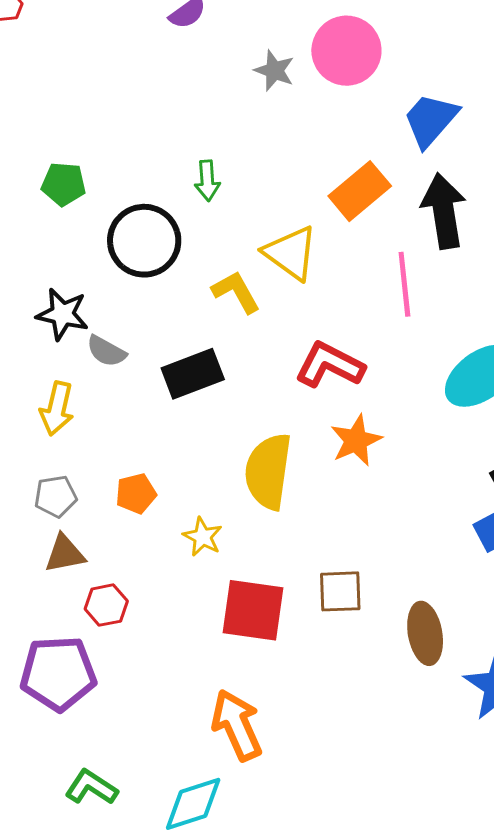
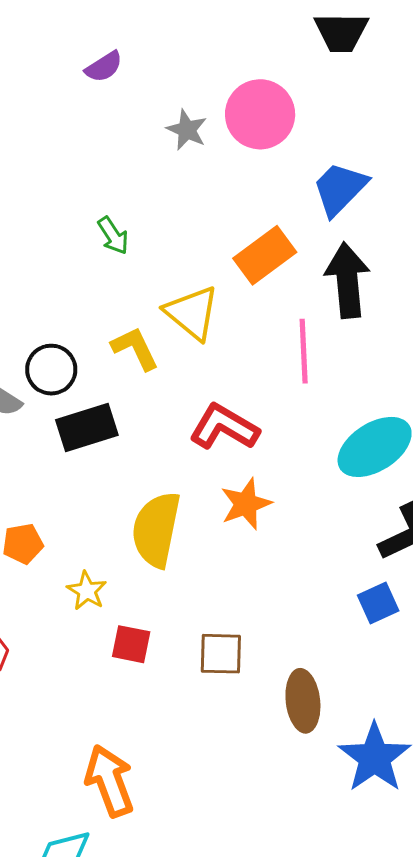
green arrow: (207, 181) -> (113, 236), turned -33
black circle: (144, 241) -> (51, 370), moved, size x0.7
red square: (253, 610) -> (131, 644), moved, size x0.6

